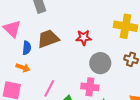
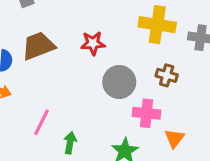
pink cross: (90, 87) -> (146, 113), moved

